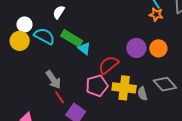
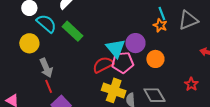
yellow circle: (20, 41) -> (29, 43), moved
cyan triangle: (84, 48) -> (116, 48), moved, size x1.5
purple circle: (136, 48) -> (135, 43), moved
pink pentagon: (97, 86) -> (123, 62), moved

